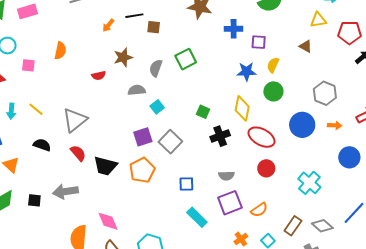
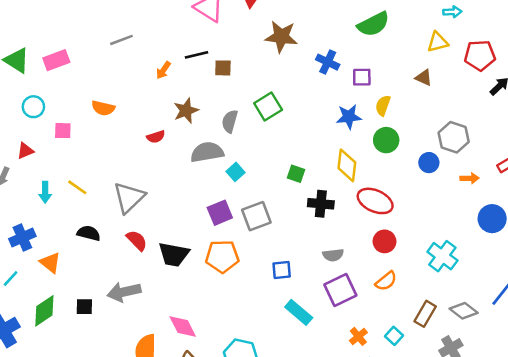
blue cross: (234, 29) -> (328, 62), turned 30
orange semicircle: (60, 51) -> (103, 108), turned 96
gray semicircle: (137, 90) -> (207, 152), size x1.4
blue circle: (302, 125) -> (429, 163), moved, size x0.6
black cross: (220, 136) -> (321, 204), turned 30
gray square: (170, 142) -> (256, 216), turned 30
orange pentagon: (142, 170) -> (222, 256), turned 30
orange semicircle: (259, 210) -> (386, 281), moved

